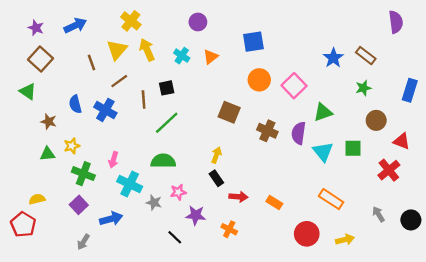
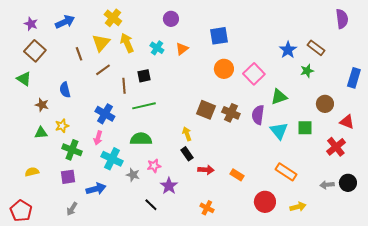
green star: (363, 88) -> (307, 71), moved
blue cross: (105, 110) -> (105, 114), moved
brown square: (229, 112) -> (206, 110), moved
green line: (167, 123) -> (144, 106), turned 30
yellow arrow: (216, 155) -> (187, 134), turned -40
purple square: (79, 205) -> (68, 177), turned 35
gray arrow: (378, 214) -> (327, 185), turned -64
purple star: (196, 215) -> (169, 186), turned 30
black circle: (411, 220) -> (348, 183), moved
red pentagon: (23, 225) -> (21, 211), moved
orange cross: (229, 229) -> (207, 208), moved

